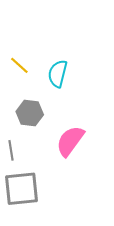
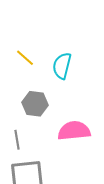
pink semicircle: (70, 141) -> (74, 131), turned 48

